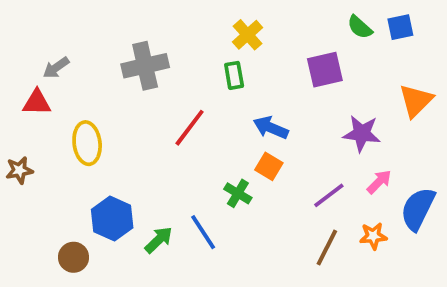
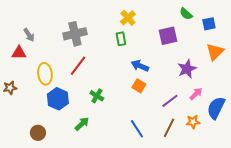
blue square: (400, 27) -> (209, 24), moved
gray arrow: (56, 68) -> (29, 35), turned -88
red line: (190, 128) -> (78, 66), moved
purple star: (362, 133) -> (187, 69), turned -30
green cross: (238, 193) -> (97, 96), moved
blue hexagon: (112, 219) -> (58, 99), moved
blue line: (203, 232) -> (137, 129), moved

